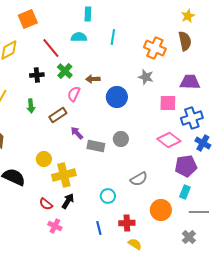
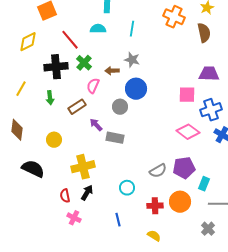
orange cross: (155, 48) -> (174, 17), moved
black cross: (37, 75) -> (56, 67), size x1.6
gray star: (146, 77) -> (132, 60), moved
gray circle: (121, 139) -> (120, 107), moved
yellow circle: (44, 159) -> (54, 140), moved
purple pentagon: (186, 166) -> (184, 168), moved
red semicircle: (46, 204) -> (65, 196), turned 40
red cross: (127, 223) -> (155, 206), moved

